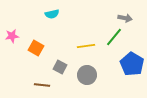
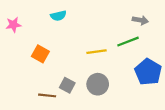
pink star: (12, 36) -> (13, 25), moved
green line: (114, 37) -> (128, 42), turned 30
gray square: (60, 67) -> (67, 85), moved

